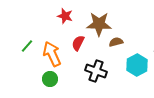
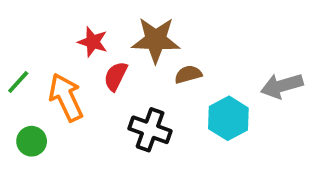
red star: (65, 16) -> (93, 42), moved
green circle: (50, 79) -> (32, 141), moved

